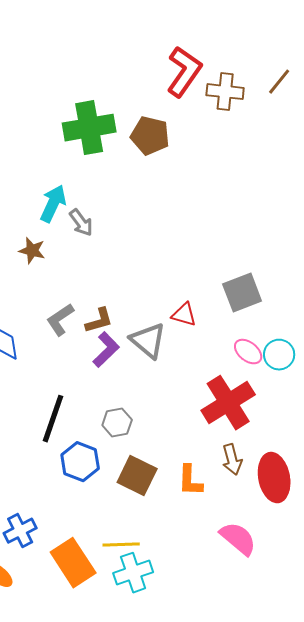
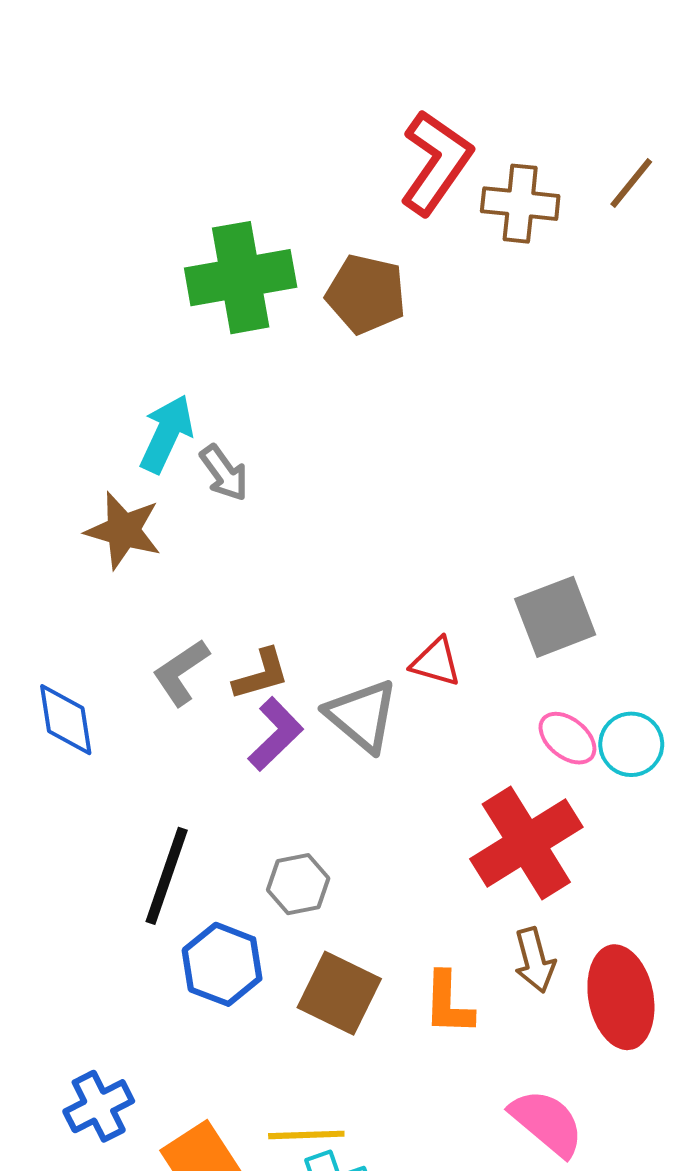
brown star: (32, 251) -> (123, 530), size x1.4

